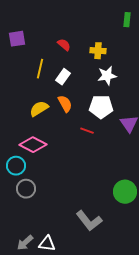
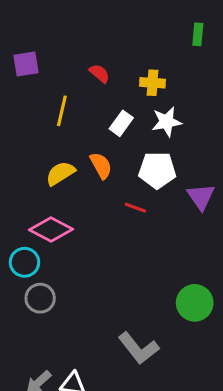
white rectangle: (63, 77) -> (121, 123), moved

